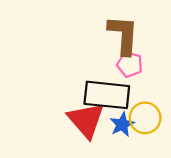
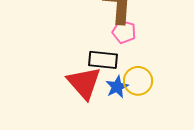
black rectangle: (107, 95) -> (103, 60), size x0.7

